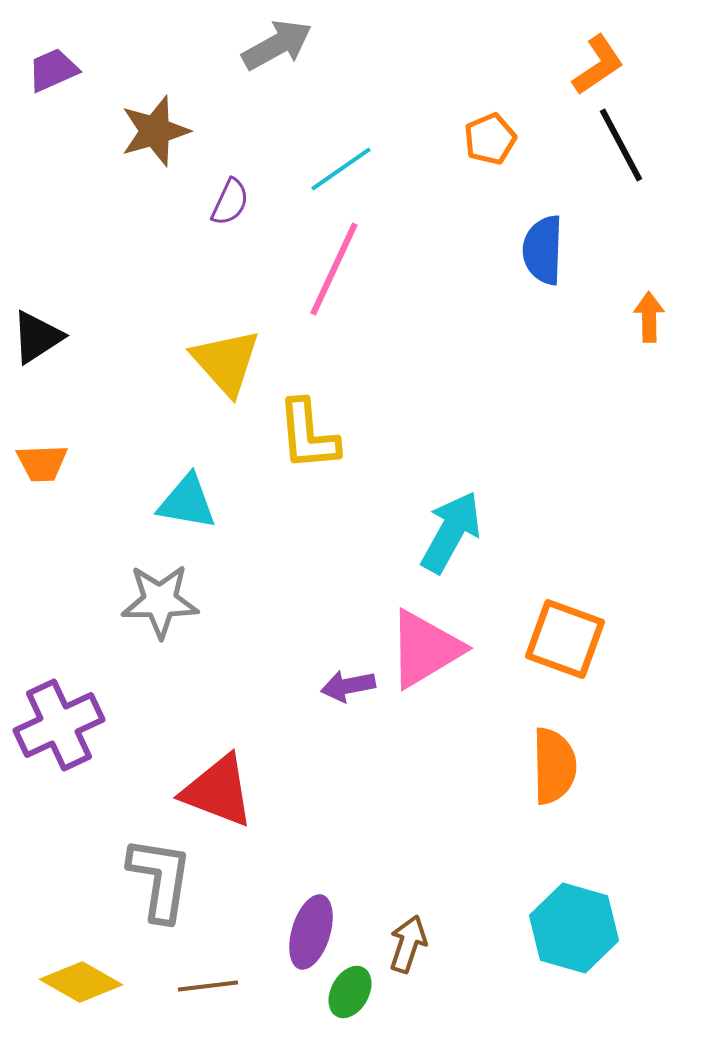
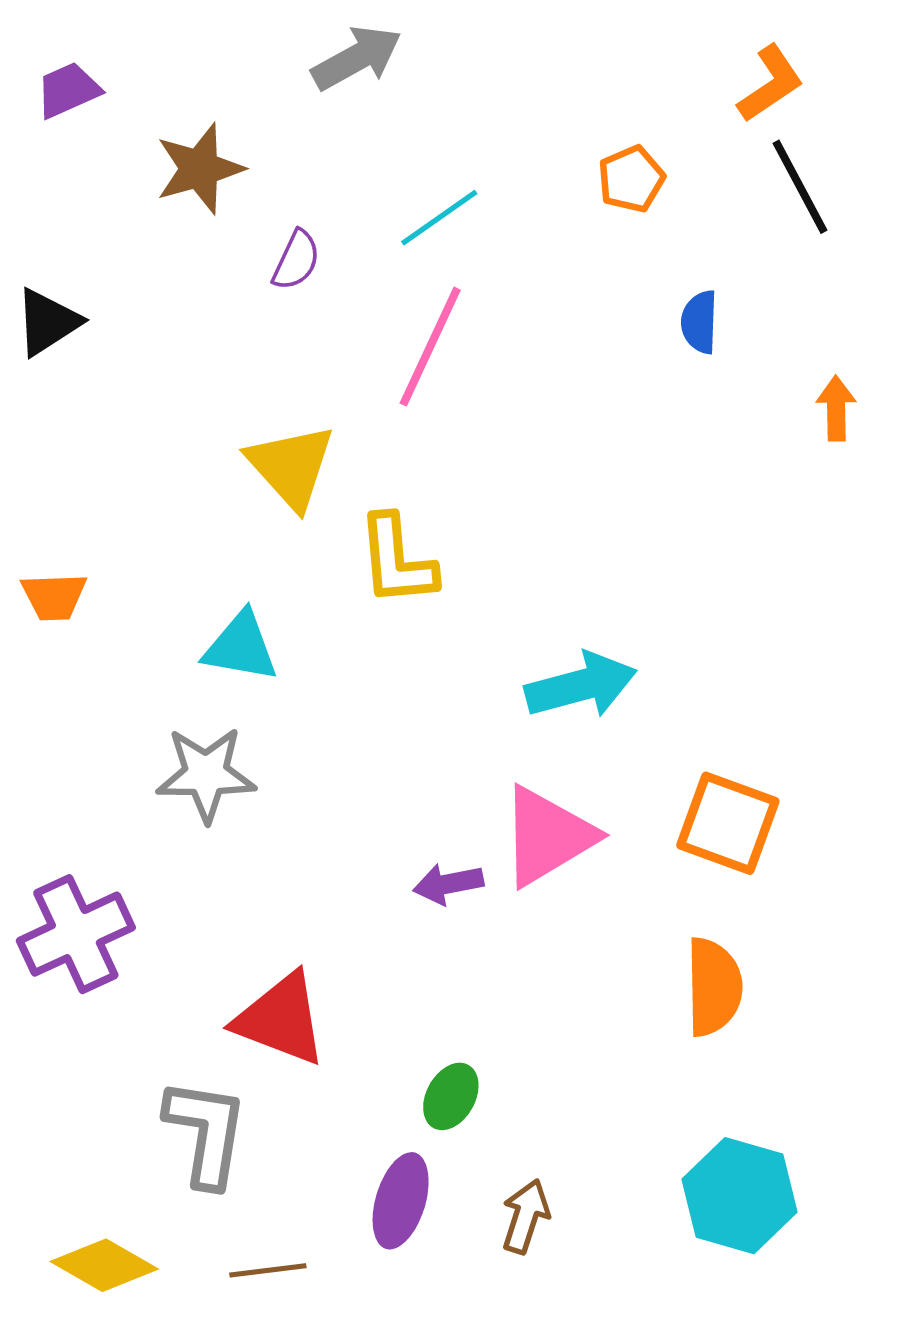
blue semicircle: (543, 250) -> (700, 322), size x0.7
black triangle: (37, 337) -> (48, 322), moved
cyan arrow: (451, 532) -> (581, 685), turned 46
green ellipse: (350, 992) -> (451, 1096), moved

